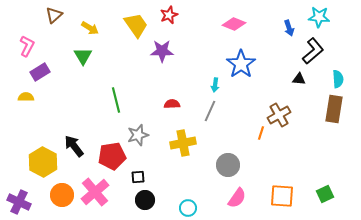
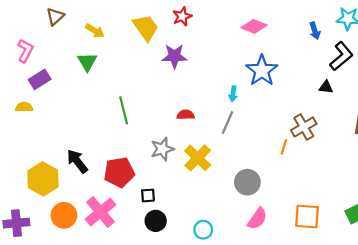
gray star: (138, 135) -> (162, 149), moved
yellow cross: (183, 143) -> (198, 158), turned -35
purple cross: (19, 202) -> (16, 223), turned -30

